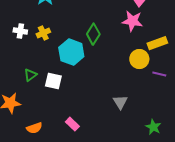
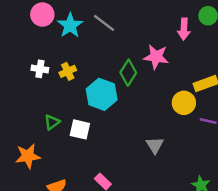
pink star: (132, 21) -> (156, 57), moved
gray triangle: (120, 102) -> (155, 145), moved

